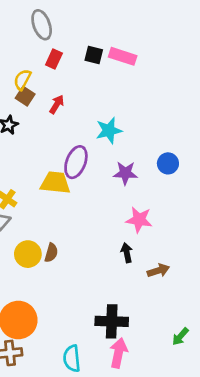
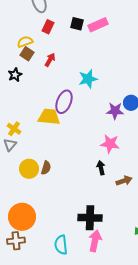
pink rectangle: (123, 56) -> (98, 25), turned -42
yellow semicircle: (22, 80) -> (25, 42), turned 42
purple star: (125, 173) -> (115, 111), moved

